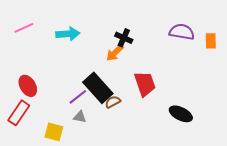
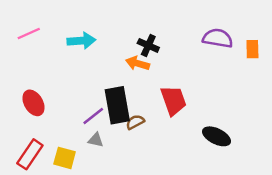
orange arrow: (115, 53) -> (138, 63), turned 60
black rectangle: (98, 88) -> (117, 105), turned 32
red rectangle: (19, 113) -> (30, 154), moved

